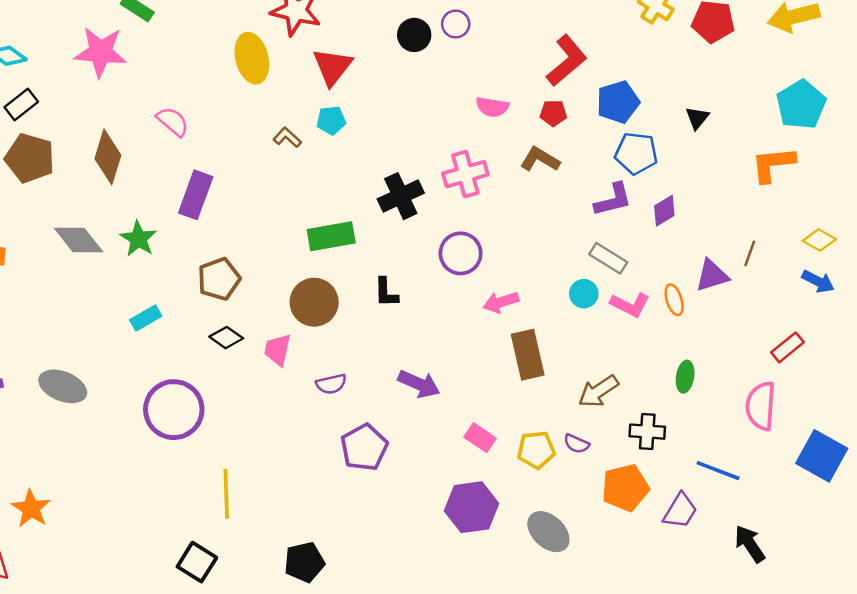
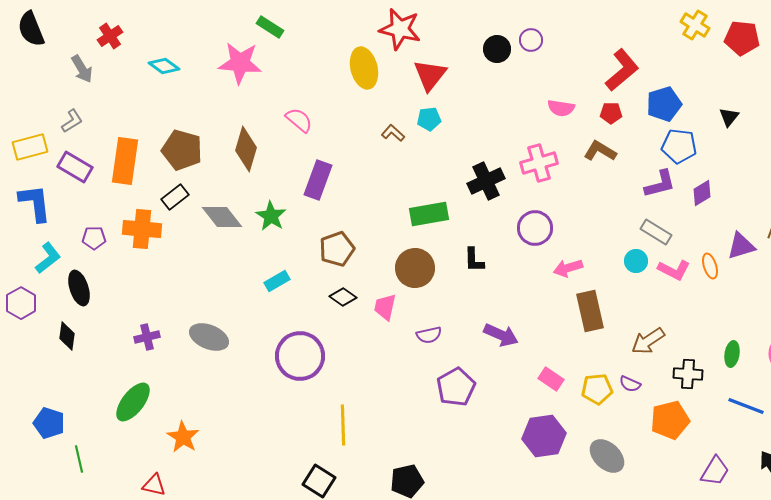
black rectangle: (21, 104) -> (175, 197), moved
green ellipse: (685, 377) -> (732, 354), moved
purple trapezoid: (680, 511) -> (715, 471), moved

